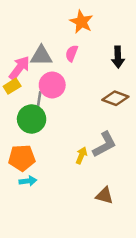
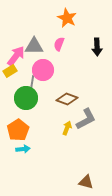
brown diamond: (115, 98) -> (67, 99), moved
orange pentagon: (22, 158) -> (18, 130), turned -30
brown triangle: (104, 196) -> (86, 182), moved

